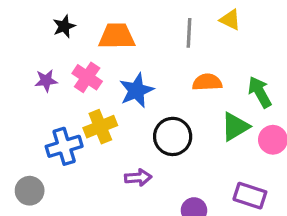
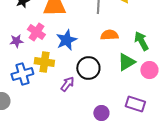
purple star: (46, 81) -> (16, 41), moved
yellow cross: (100, 127) -> (44, 62), turned 30
purple arrow: (138, 178) -> (67, 84), moved, turned -49

